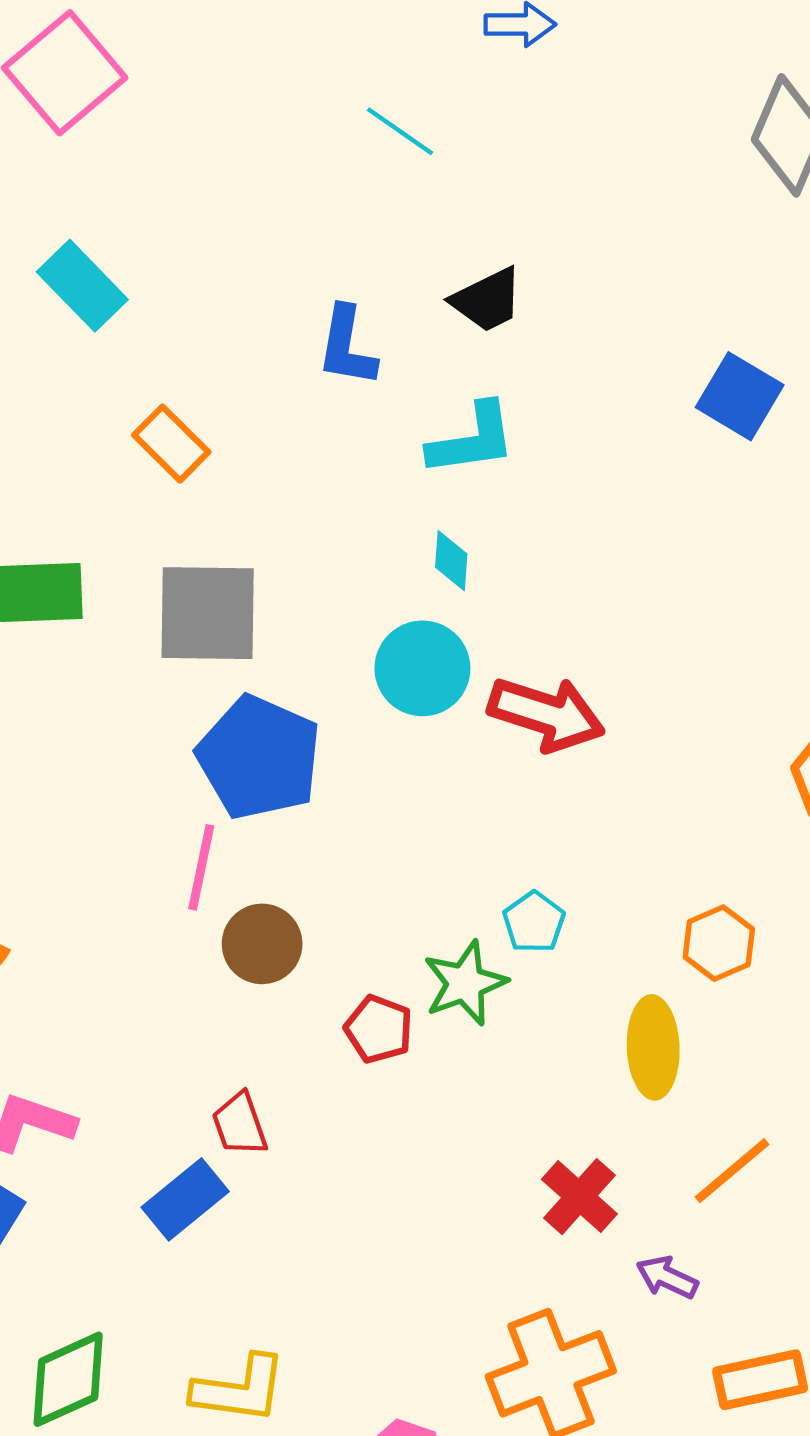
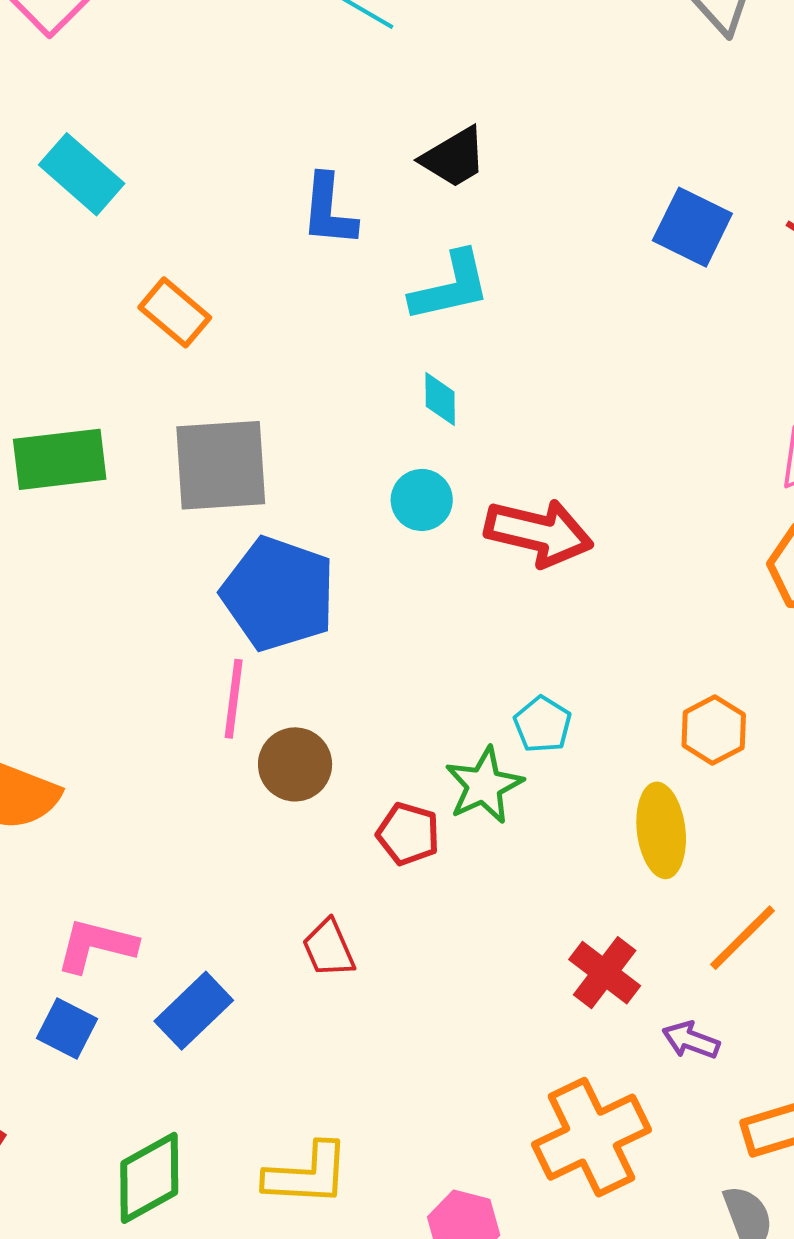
cyan circle: (422, 668) -> (422, 500), size x0.7
red trapezoid: (240, 1124) -> (329, 948), moved
blue rectangle: (185, 1199) -> (194, 1011), moved

